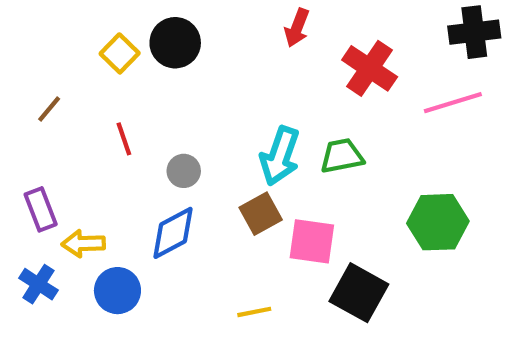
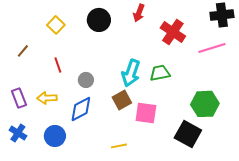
black circle: (175, 43) -> (99, 20), moved
yellow arrow: (83, 244) -> (47, 98), moved
black square: (359, 293) -> (188, 134), moved

